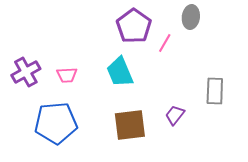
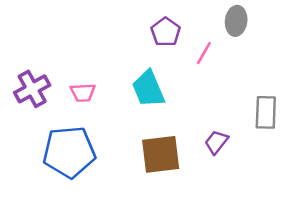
purple pentagon: (134, 26) -> (166, 32), size x0.7

